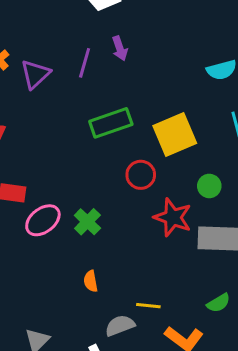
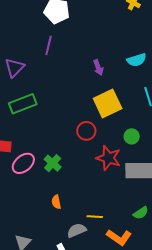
purple arrow: (120, 48) -> (98, 68), moved
purple line: (85, 63) -> (49, 45), moved
green rectangle: (111, 123) -> (23, 104), moved

